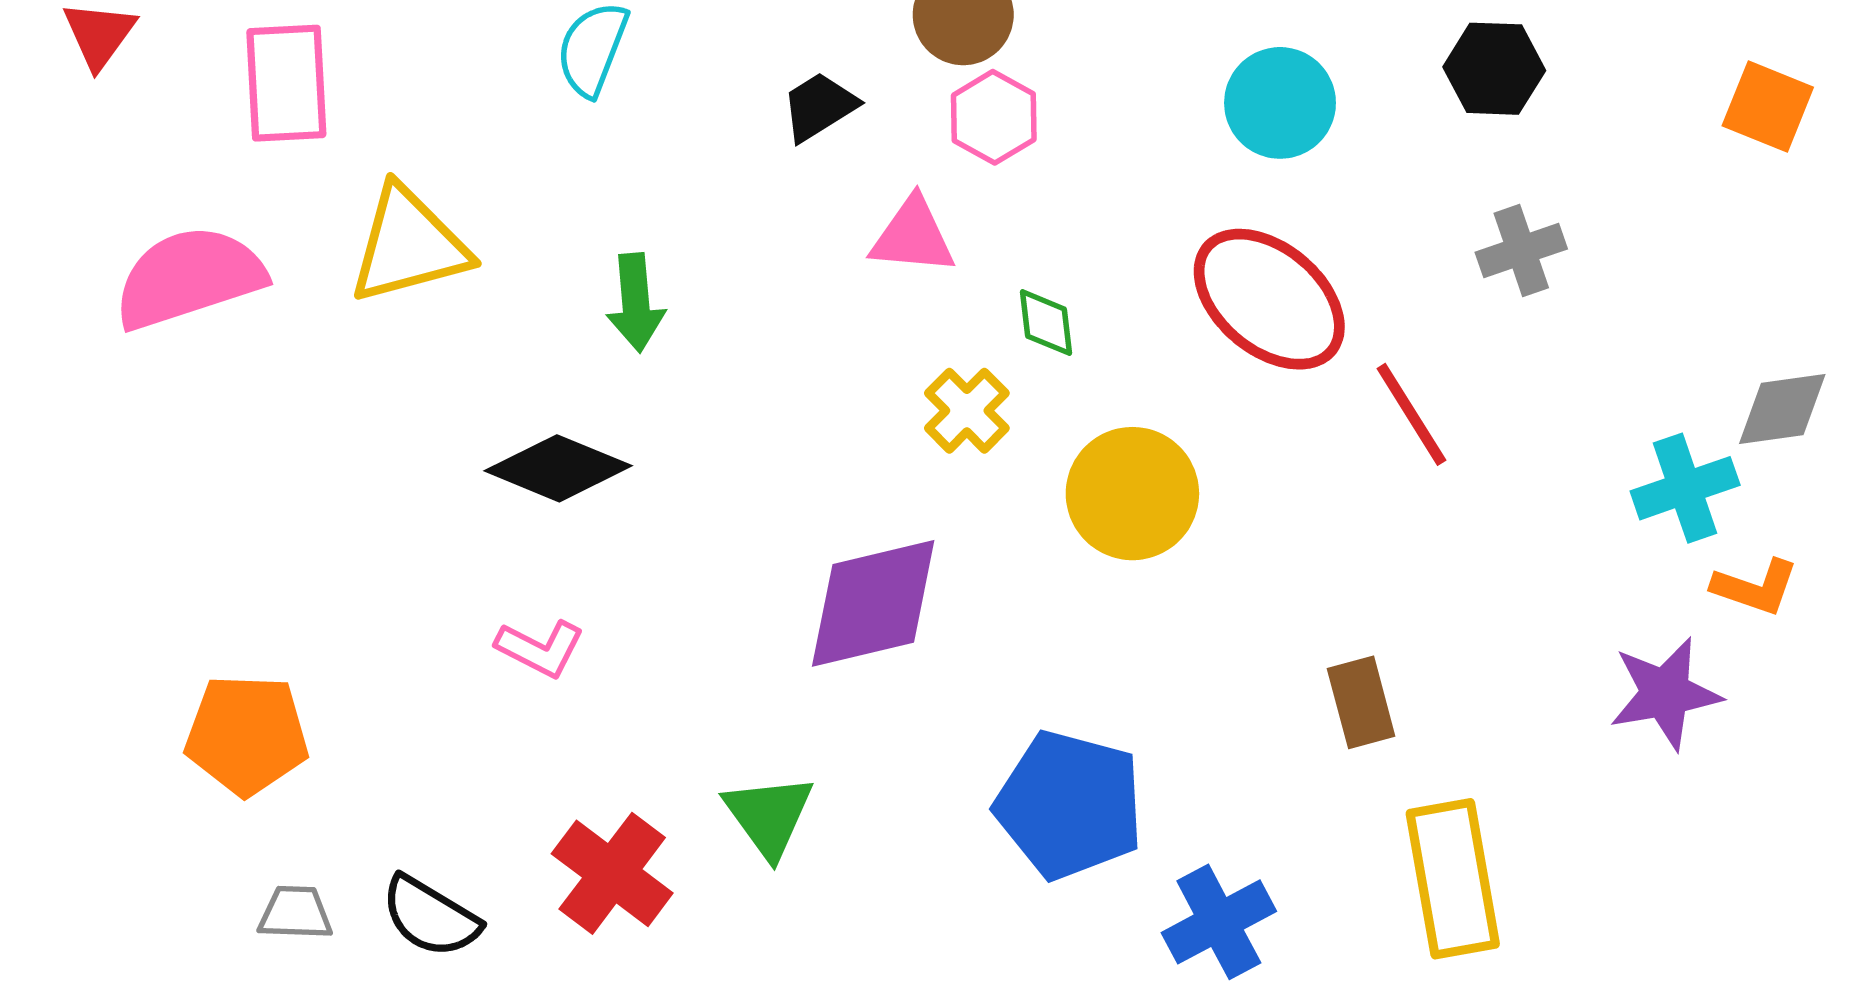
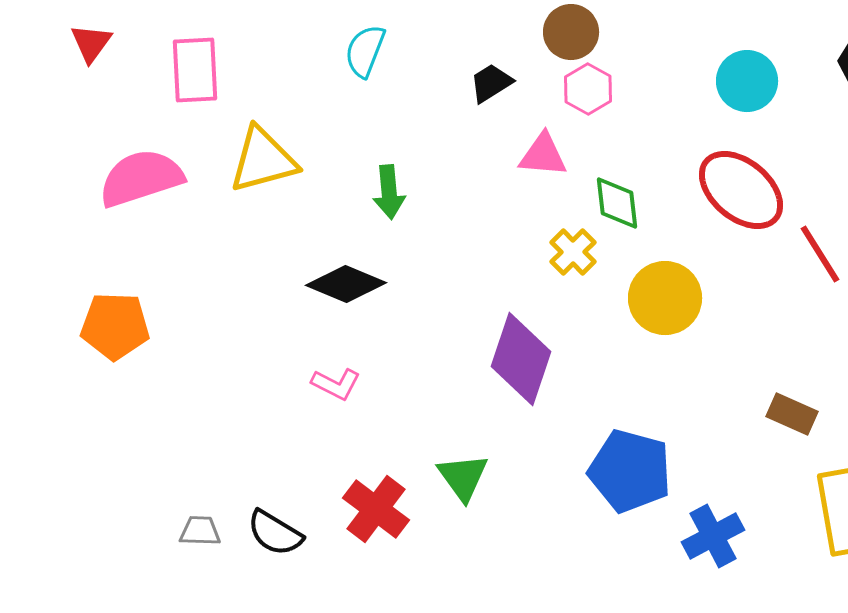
green diamond: (1046, 323) -> (617, 203), size x1.4
purple diamond: (873, 603) -> (521, 359), turned -58
brown rectangle: (1361, 702) -> (792, 414), turned -51
orange pentagon: (247, 735) -> (115, 326), moved

